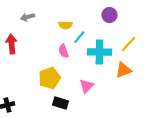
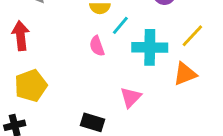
yellow pentagon: (49, 78) -> (31, 86), moved

